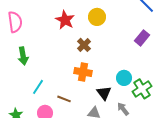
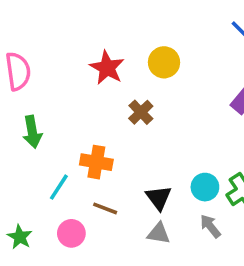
orange cross: (83, 72) -> (96, 162), moved
cyan circle: (124, 78) -> (205, 187), moved
black triangle: (104, 93) -> (159, 198), moved

